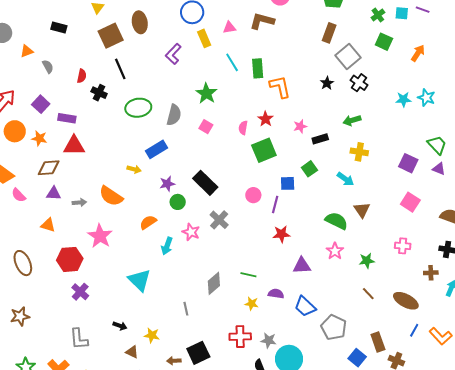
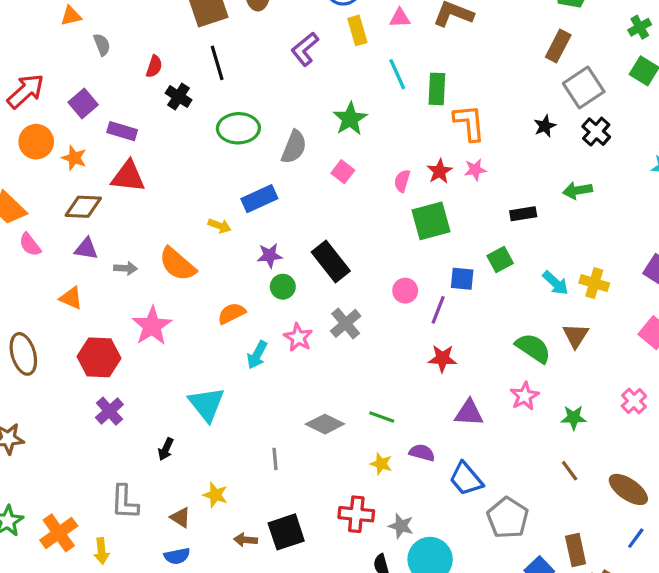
pink star: (300, 126) -> (475, 170), moved
yellow cross: (359, 152) -> (594, 283), moved
pink cross: (403, 246) -> (634, 401), turned 35
gray diamond: (214, 283) -> (325, 424), turned 60
black arrow: (120, 326) -> (166, 449), moved, turned 88
gray L-shape: (79, 339) -> (125, 502), moved

